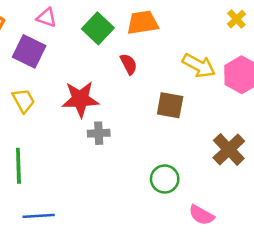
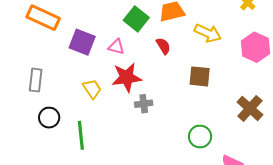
pink triangle: (47, 18) -> (116, 47), moved
yellow arrow: (199, 66) -> (208, 33), moved
yellow trapezoid: (24, 101) -> (92, 89), moved

